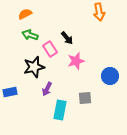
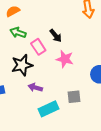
pink star: (76, 61) -> (65, 59), turned 30
purple arrow: (47, 89) -> (35, 88), turned 80
cyan rectangle: (60, 110) -> (48, 109), turned 54

